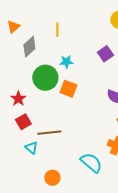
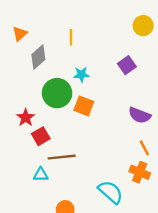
red square: (23, 122) -> (41, 136), moved
cyan triangle: (31, 148) -> (41, 175), turned -40

